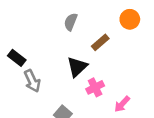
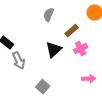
pink cross: (95, 87) -> (81, 49), moved
pink arrow: (122, 104) -> (89, 79), turned -136

